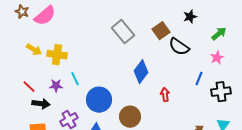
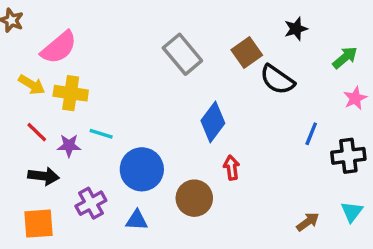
pink semicircle: (45, 16) -> (59, 47), moved
pink star: (217, 58) -> (355, 98), moved
cyan line: (75, 79) -> (101, 134), turned -48
red line: (29, 87) -> (37, 132), moved
red arrow: (165, 95) -> (232, 168), moved

